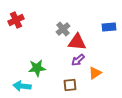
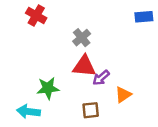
red cross: (16, 20) -> (36, 15), moved, turned -35
blue rectangle: (109, 27) -> (144, 17), moved
red triangle: (77, 42) -> (84, 66), moved

